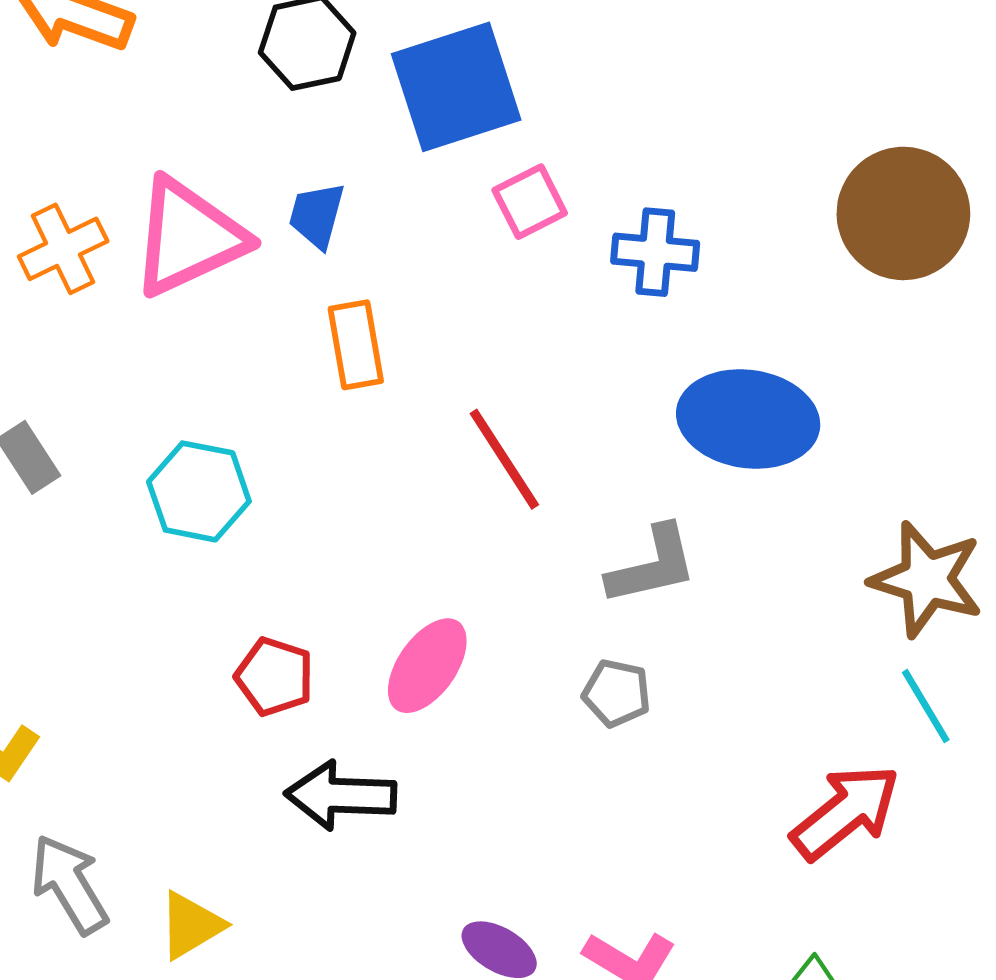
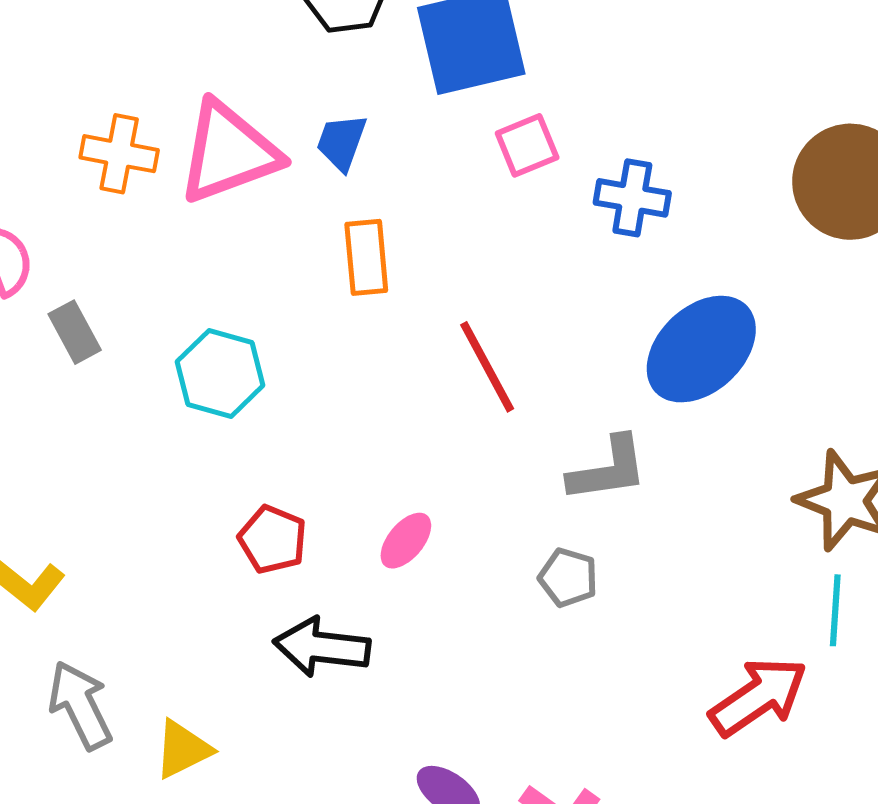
orange cross: (63, 249) -> (119, 154), turned 32
blue ellipse: (748, 419) -> (701, 349), turned -56
pink ellipse: (427, 666) -> (406, 541), size x0.7
cyan line: (926, 706) -> (835, 610), turned 30

